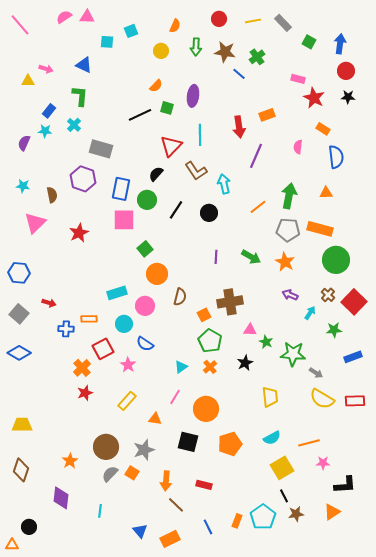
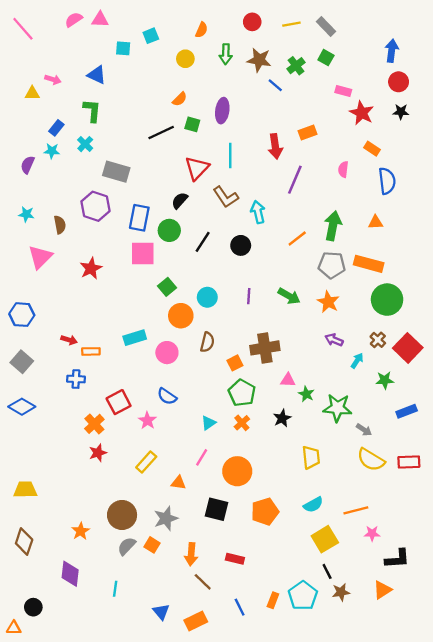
green square: (309, 42) -> (326, 58), moved
red arrow: (49, 303) -> (69, 340), moved
orange rectangle: (89, 319) -> (91, 351), moved
cyan circle: (124, 324) -> (207, 297), moved

